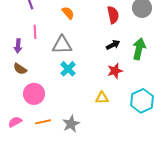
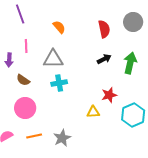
brown semicircle: (20, 69) -> (23, 80), moved
cyan cross: (68, 69) -> (59, 83), turned 35
red star: (115, 71) -> (109, 95), moved

